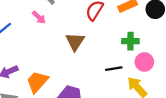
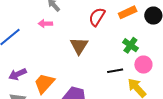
pink arrow: (39, 17) -> (45, 24), turned 136
green cross: (130, 41) -> (130, 45), turned 35

